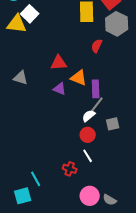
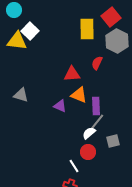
red triangle: (59, 63) -> (72, 74), moved
white line: (88, 156) -> (74, 166), moved

